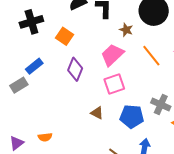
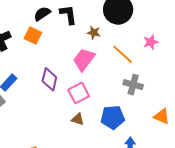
orange square: (65, 36) -> (33, 35), moved
pink square: (114, 84) -> (79, 93), moved
gray cross: (161, 105) -> (133, 85), moved

